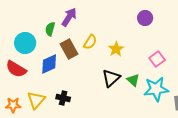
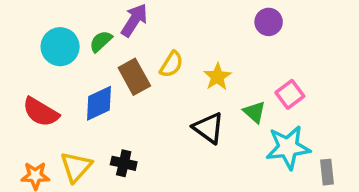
green semicircle: (50, 29) -> (101, 41), turned 32
cyan circle: (25, 43) -> (60, 47), moved
black triangle: (111, 78) -> (209, 128), turned -42
green triangle: (133, 80) -> (254, 112), moved

